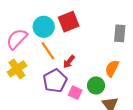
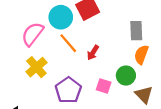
gray rectangle: (120, 33) -> (136, 31), moved
purple pentagon: (55, 81) -> (68, 90), moved

